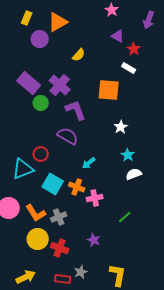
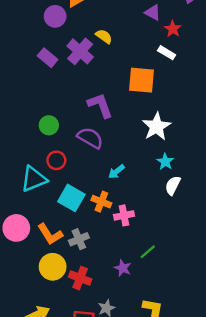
yellow semicircle: (79, 55) -> (104, 36), turned -96
purple rectangle: (29, 83) -> (48, 58), moved, size x0.7
purple cross: (60, 85) -> (80, 51), moved
green circle: (41, 103) -> (49, 125), moved
white star: (121, 127) -> (157, 127), size x1.6
white semicircle: (134, 174) -> (173, 185), turned -42
green line: (125, 217) -> (148, 252), moved

